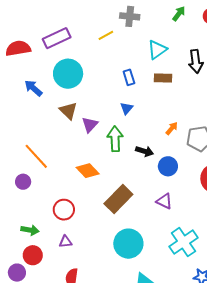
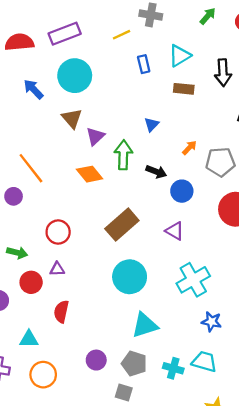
blue rectangle: (129, 77) -> (144, 64), moved
blue triangle: (127, 108) -> (151, 125), moved
orange diamond: (88, 171) -> (90, 174), moved
red circle: (33, 255) -> (31, 282), moved

